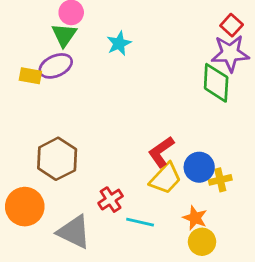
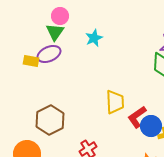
red L-shape: (161, 152) -> (137, 117), moved
yellow trapezoid: (165, 178) -> (115, 102), moved, turned -45

